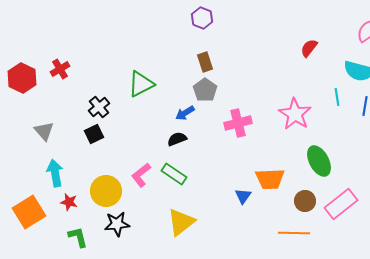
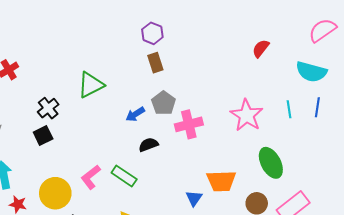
purple hexagon: (202, 18) -> (152, 33), moved
gray pentagon: (205, 90) -> (164, 103), moved
cyan line: (337, 97) -> (289, 109), moved
black semicircle: (177, 139) -> (148, 145), moved

